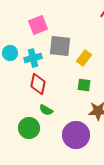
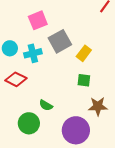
gray square: (60, 46) -> (60, 41), turned -35
red diamond: (38, 84) -> (16, 79), moved, turned -75

